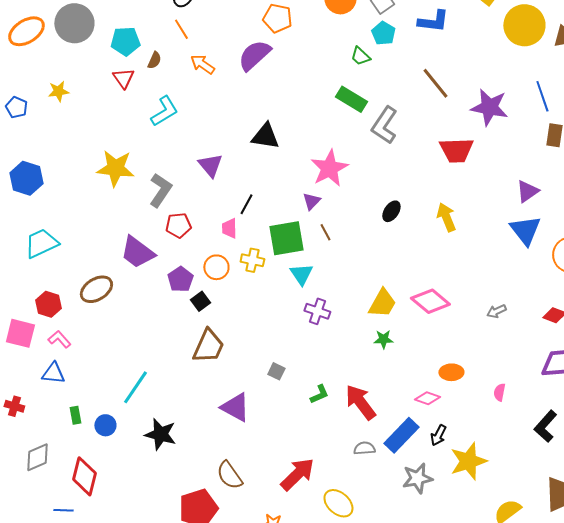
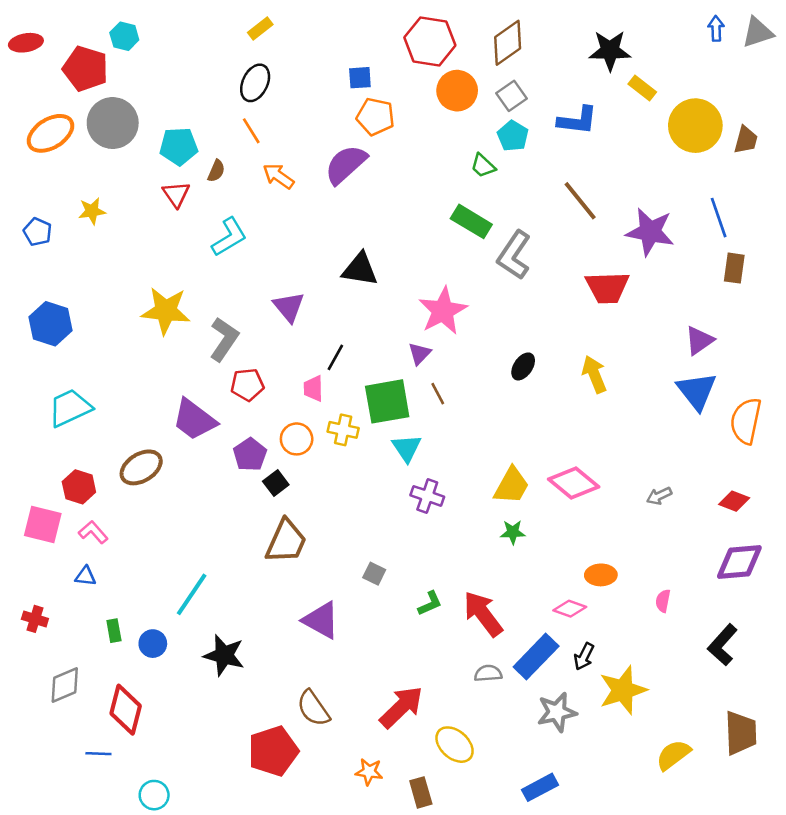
blue triangle: (53, 373) -> (85, 576), size x0.7

